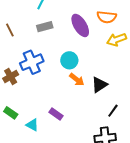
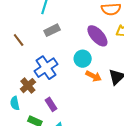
purple ellipse: (80, 25) -> (97, 36), moved
purple rectangle: (56, 114) -> (51, 104), moved, turned 32

